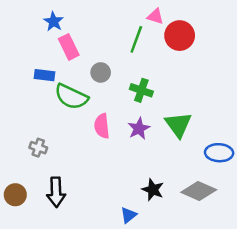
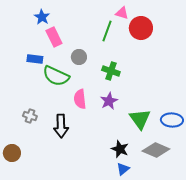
green triangle: (178, 125) -> (140, 119), moved
black arrow: (56, 192) -> (61, 126), moved
blue triangle: (129, 215) -> (123, 169), moved

